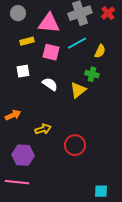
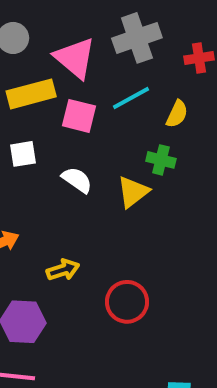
red cross: (108, 13) -> (199, 58), moved, turned 32
pink triangle: (49, 23) -> (75, 58), turned 35
yellow rectangle: (27, 41) -> (31, 94), size x1.6

